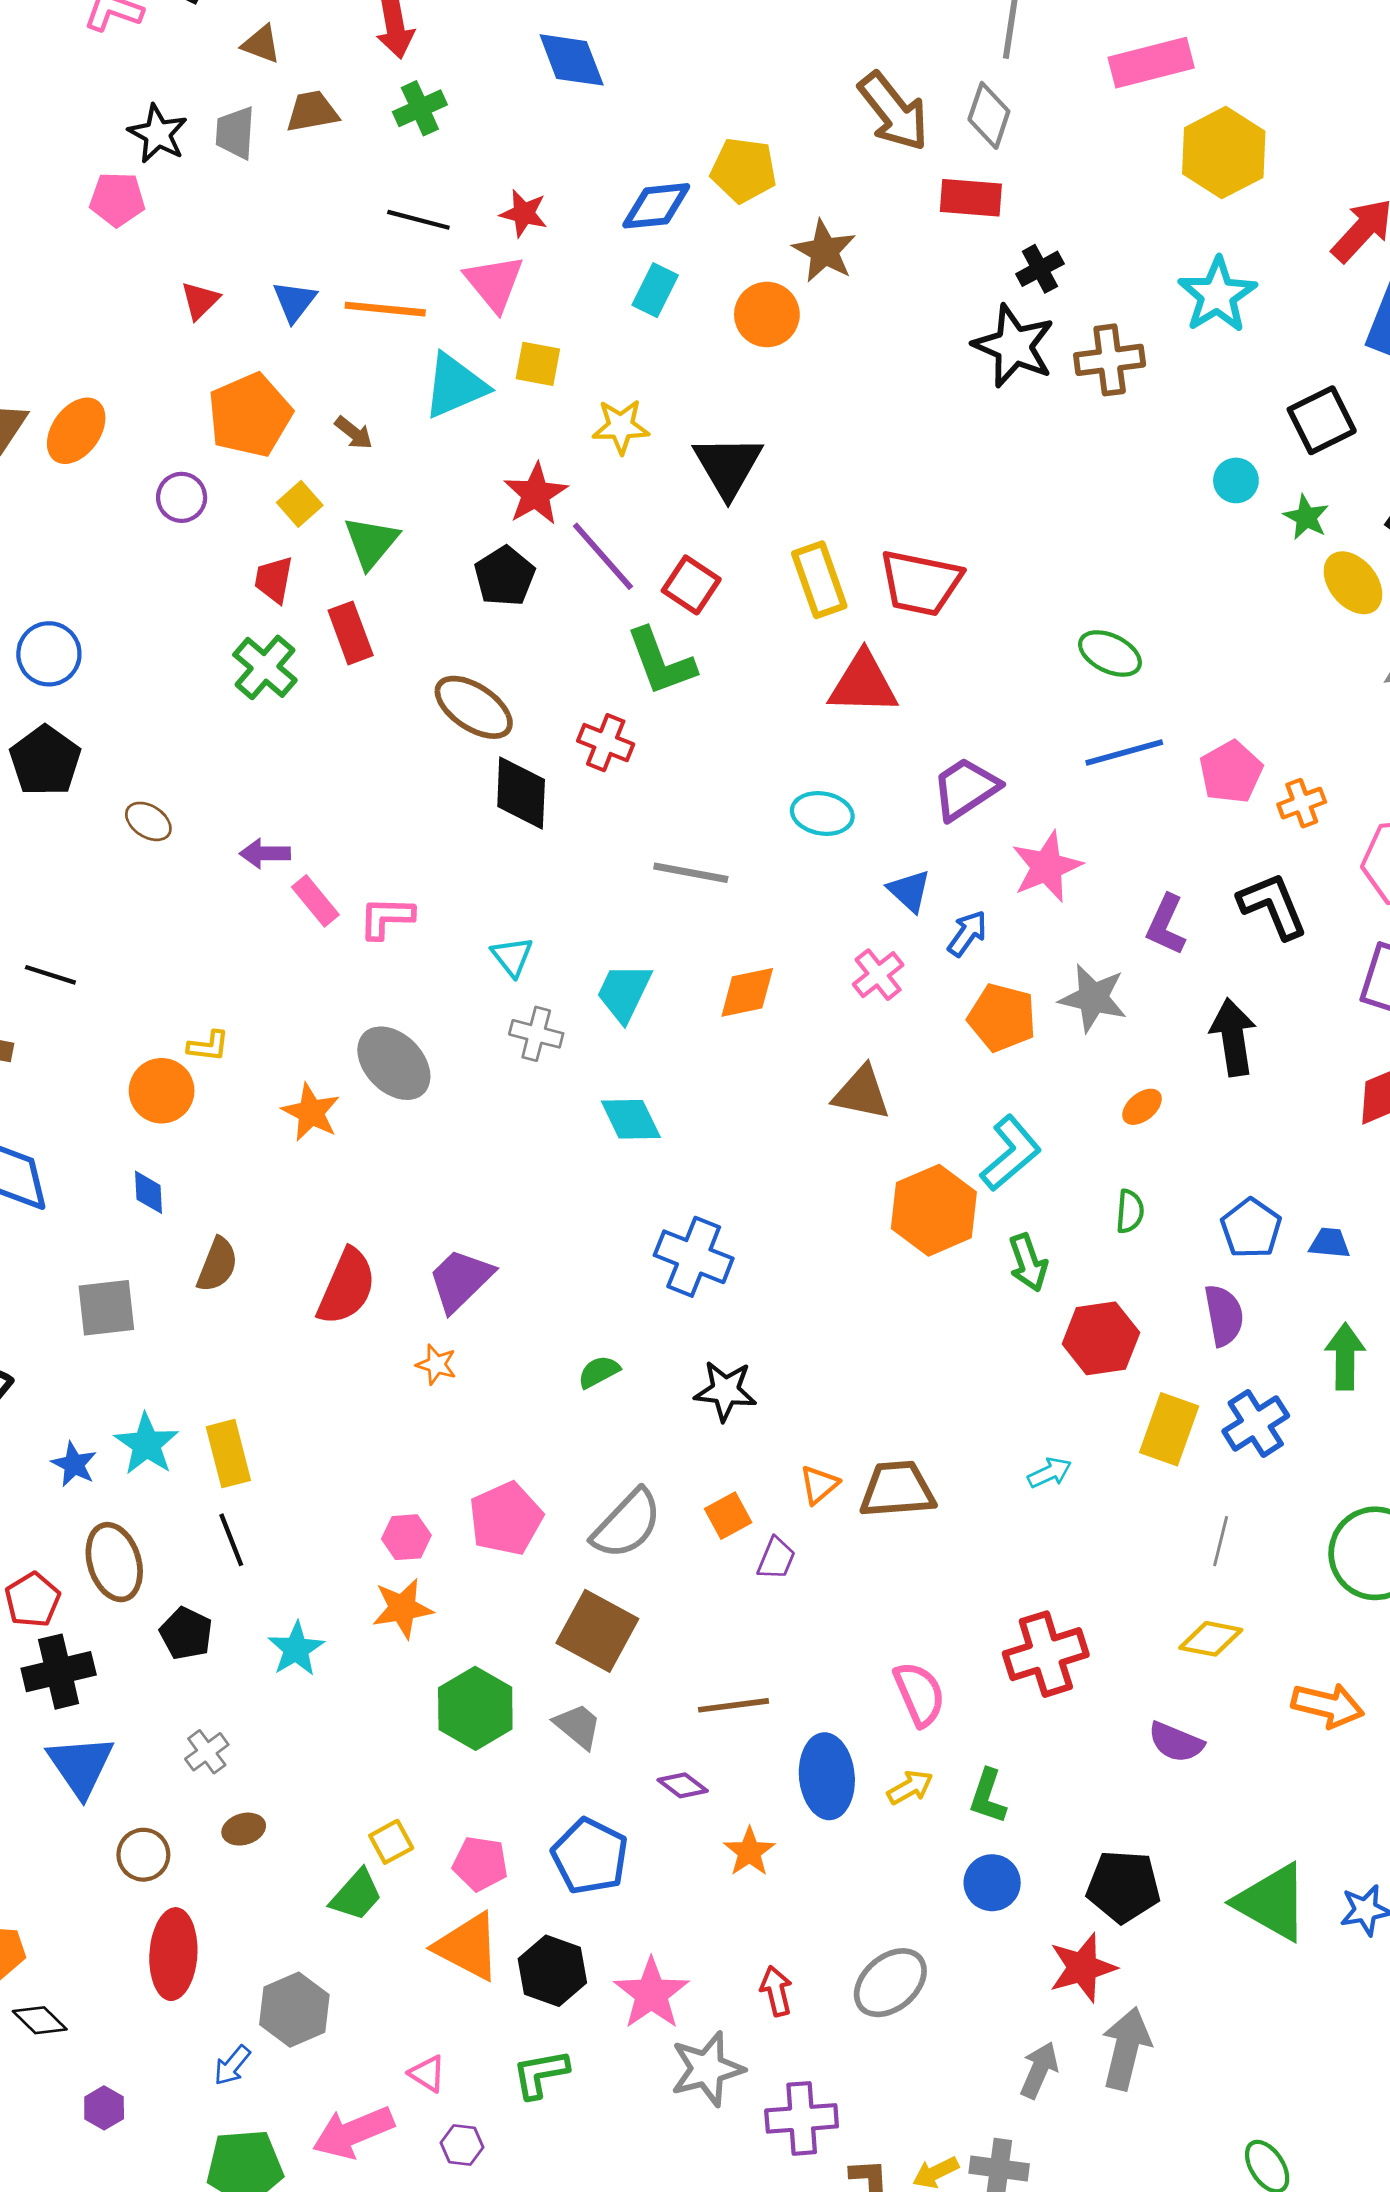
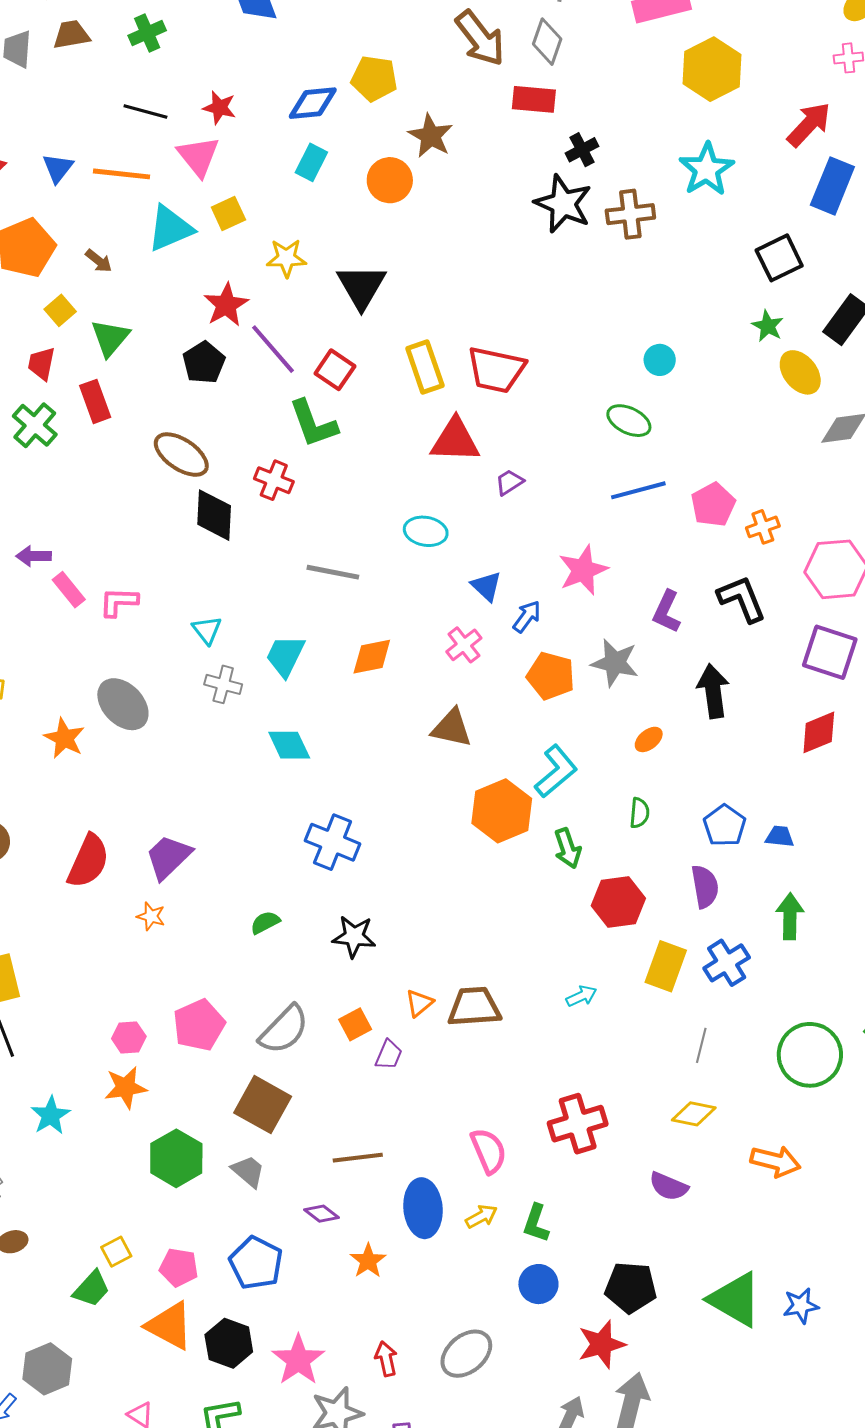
yellow square: (538, 364) -> (228, 213), turned -36
cyan circle: (1236, 480) -> (660, 360), moved
purple trapezoid: (965, 789) -> (509, 482), moved, size x0.6

